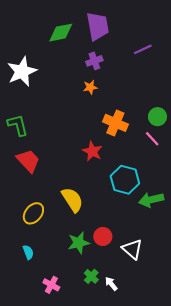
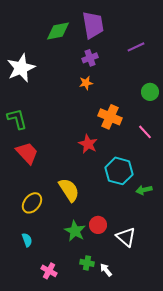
green circle: (157, 117) -> (150, 92), moved
green arrow: (151, 200) -> (144, 190), size x0.7
green star: (79, 243) -> (75, 231), turned -30
green cross: (91, 276) -> (87, 263), turned -32

